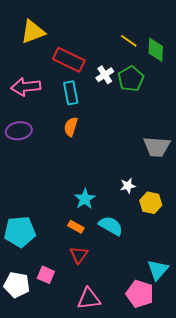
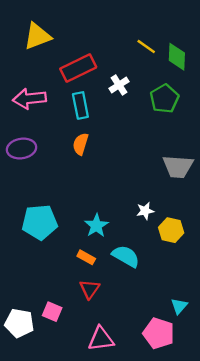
red rectangle: (69, 60) -> (78, 68), turned -52
green pentagon: (131, 79) -> (164, 99), moved
cyan pentagon: (20, 232) -> (40, 222), moved
cyan triangle: (158, 270) -> (179, 306), size x0.7

